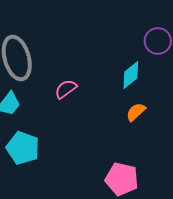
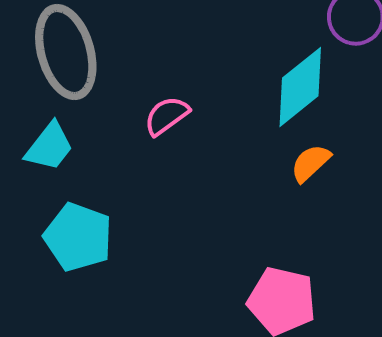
cyan diamond: (131, 75) -> (300, 87), size x1.4

